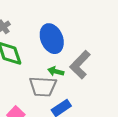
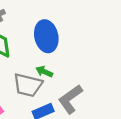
gray L-shape: (80, 65) -> (70, 99), moved

